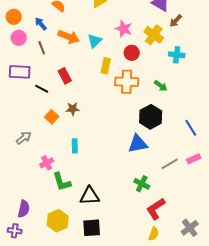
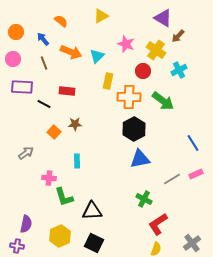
pink circle: (19, 38) -> (13, 59), moved
red circle: (132, 53) -> (143, 71), moved
cyan cross: (177, 55) -> (179, 70), turned -35
red rectangle: (65, 76) -> (67, 91), turned -56
green arrow: (161, 86) -> (163, 101), size x1.6
black hexagon: (151, 117) -> (134, 129), moved
pink cross: (47, 163) -> (49, 178), turned 32
black square: (92, 228) -> (94, 243), turned 30

